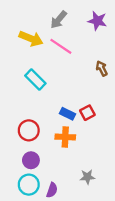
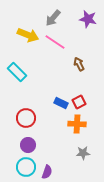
brown arrow: (102, 68) -> (79, 64), moved
cyan rectangle: (35, 79) -> (17, 72), moved
orange cross: (65, 137) -> (77, 124), moved
gray star: (87, 177) -> (83, 153), moved

